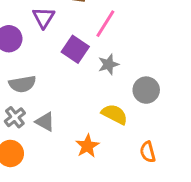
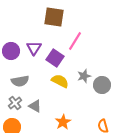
purple triangle: (44, 18) -> (34, 48), moved
gray star: (108, 64) -> (84, 76), moved
yellow semicircle: (114, 114) -> (60, 81), moved

